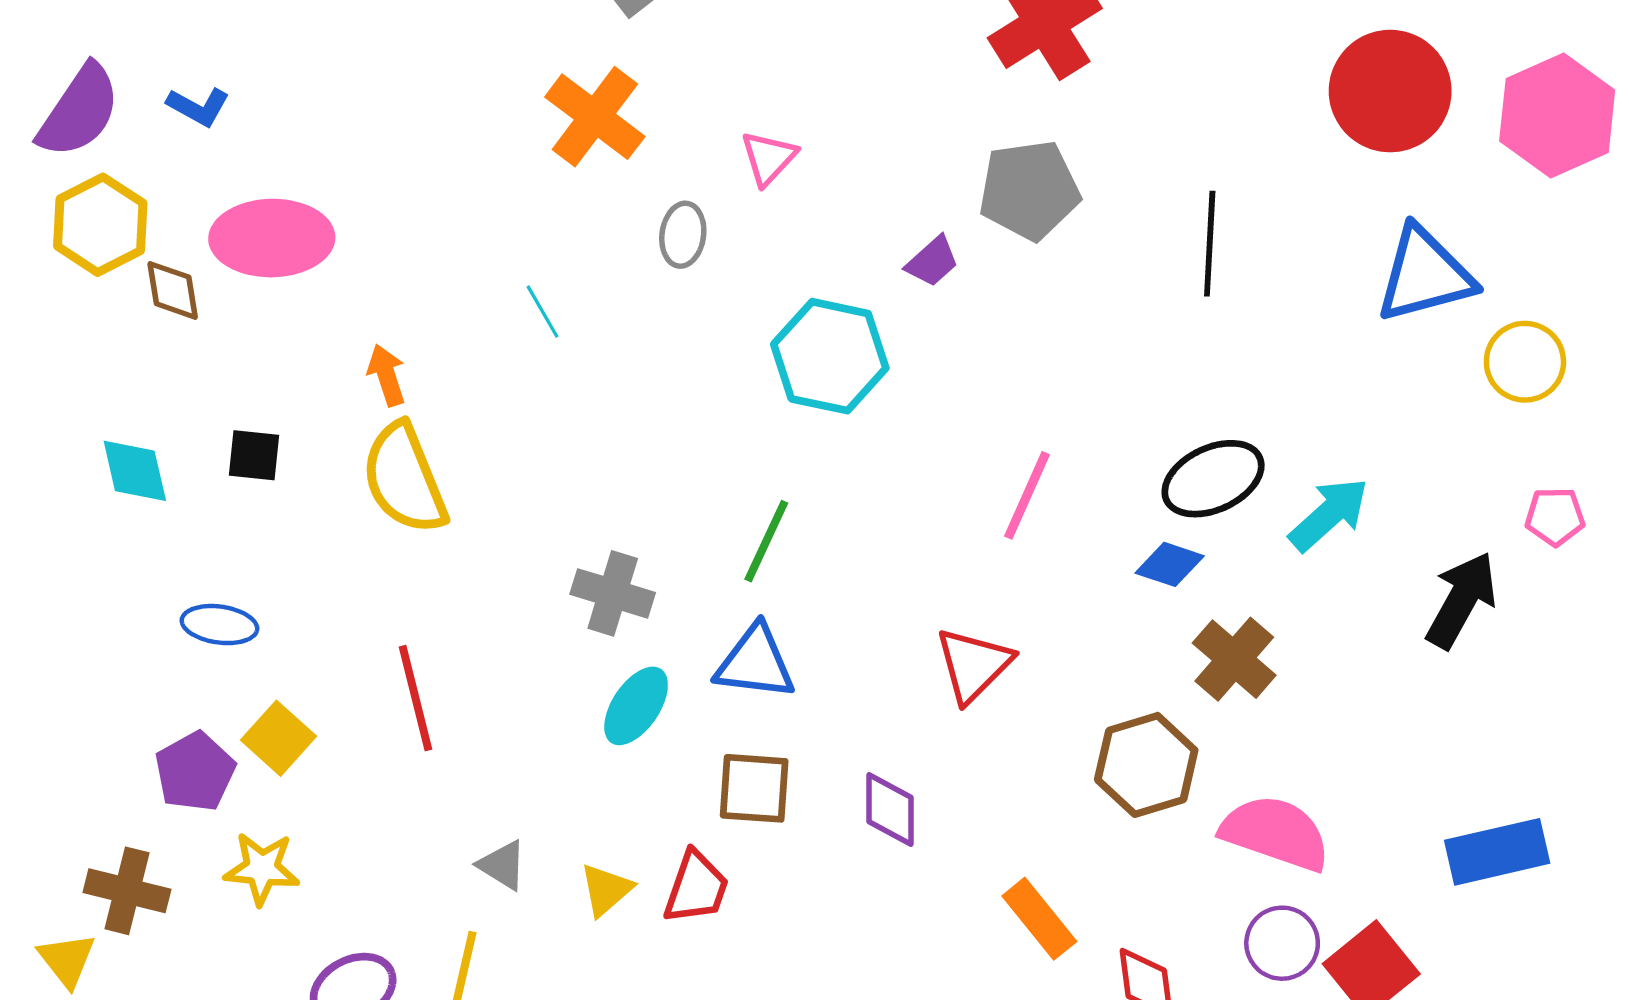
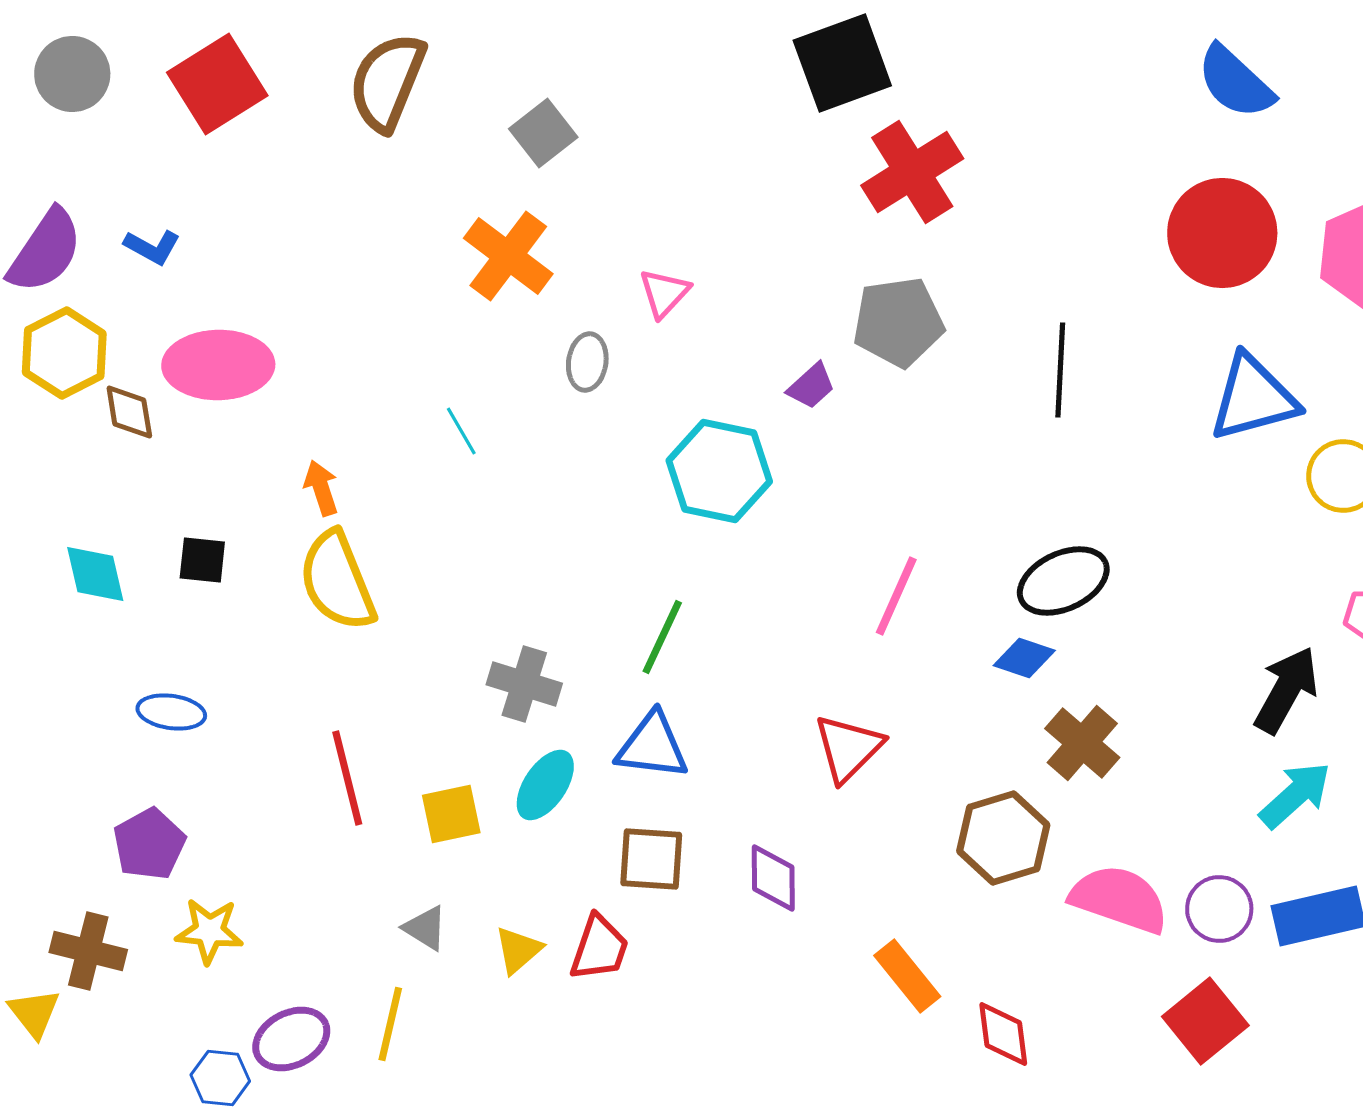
cyan arrow: (1329, 514) -> (1295, 795), moved
yellow square: (278, 738) -> (451, 814), moved, turned 36
purple circle: (1282, 943) -> (1219, 909), moved

